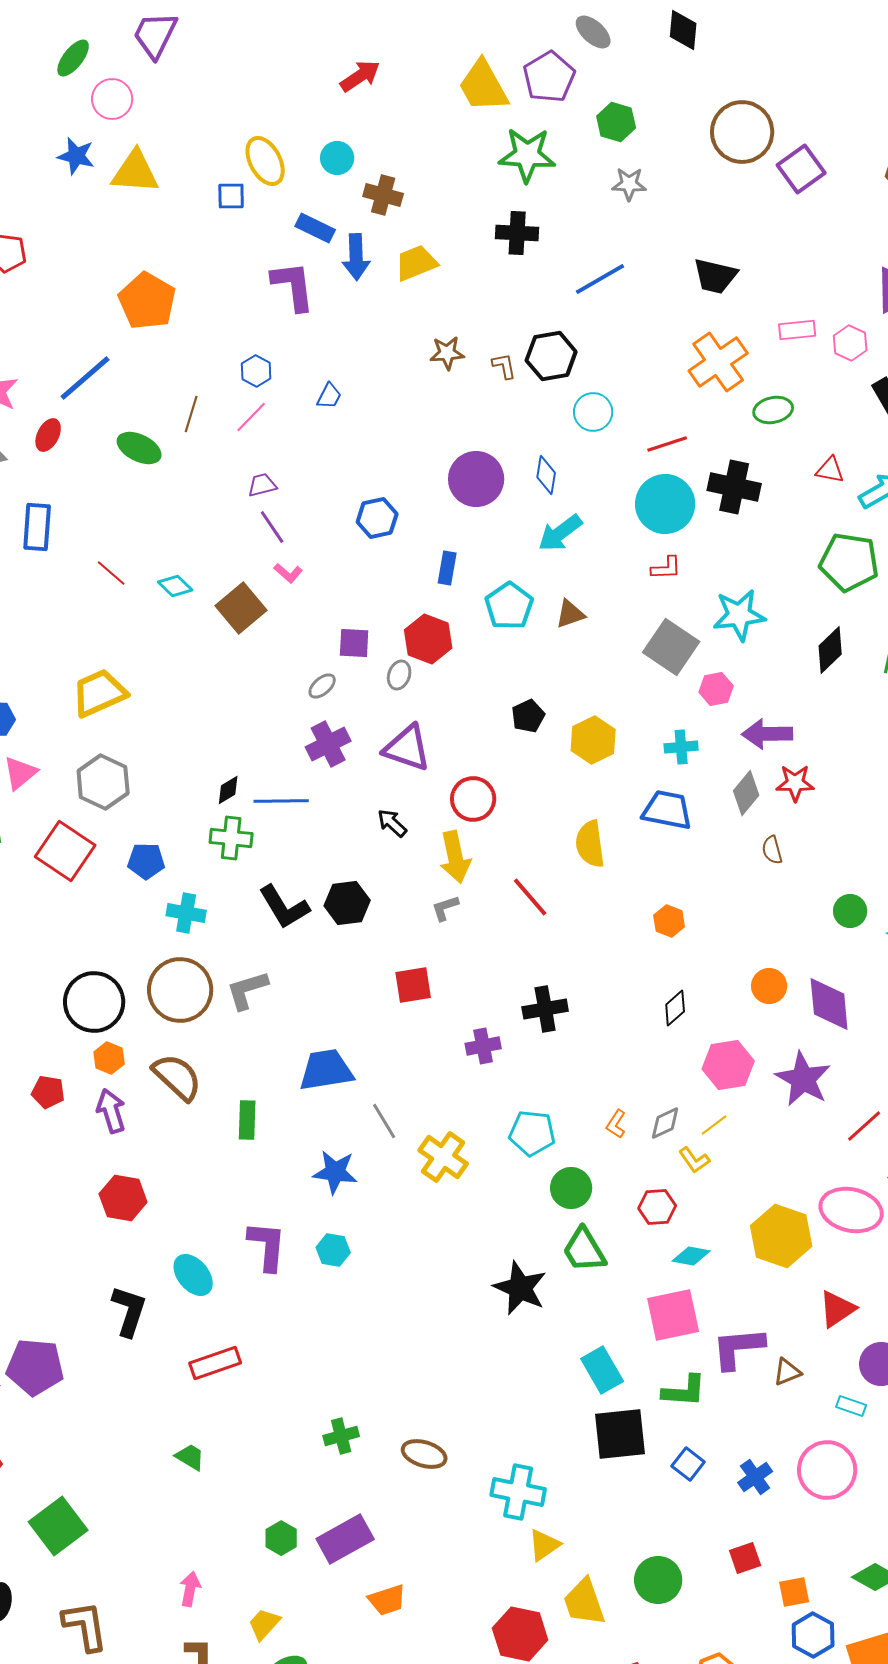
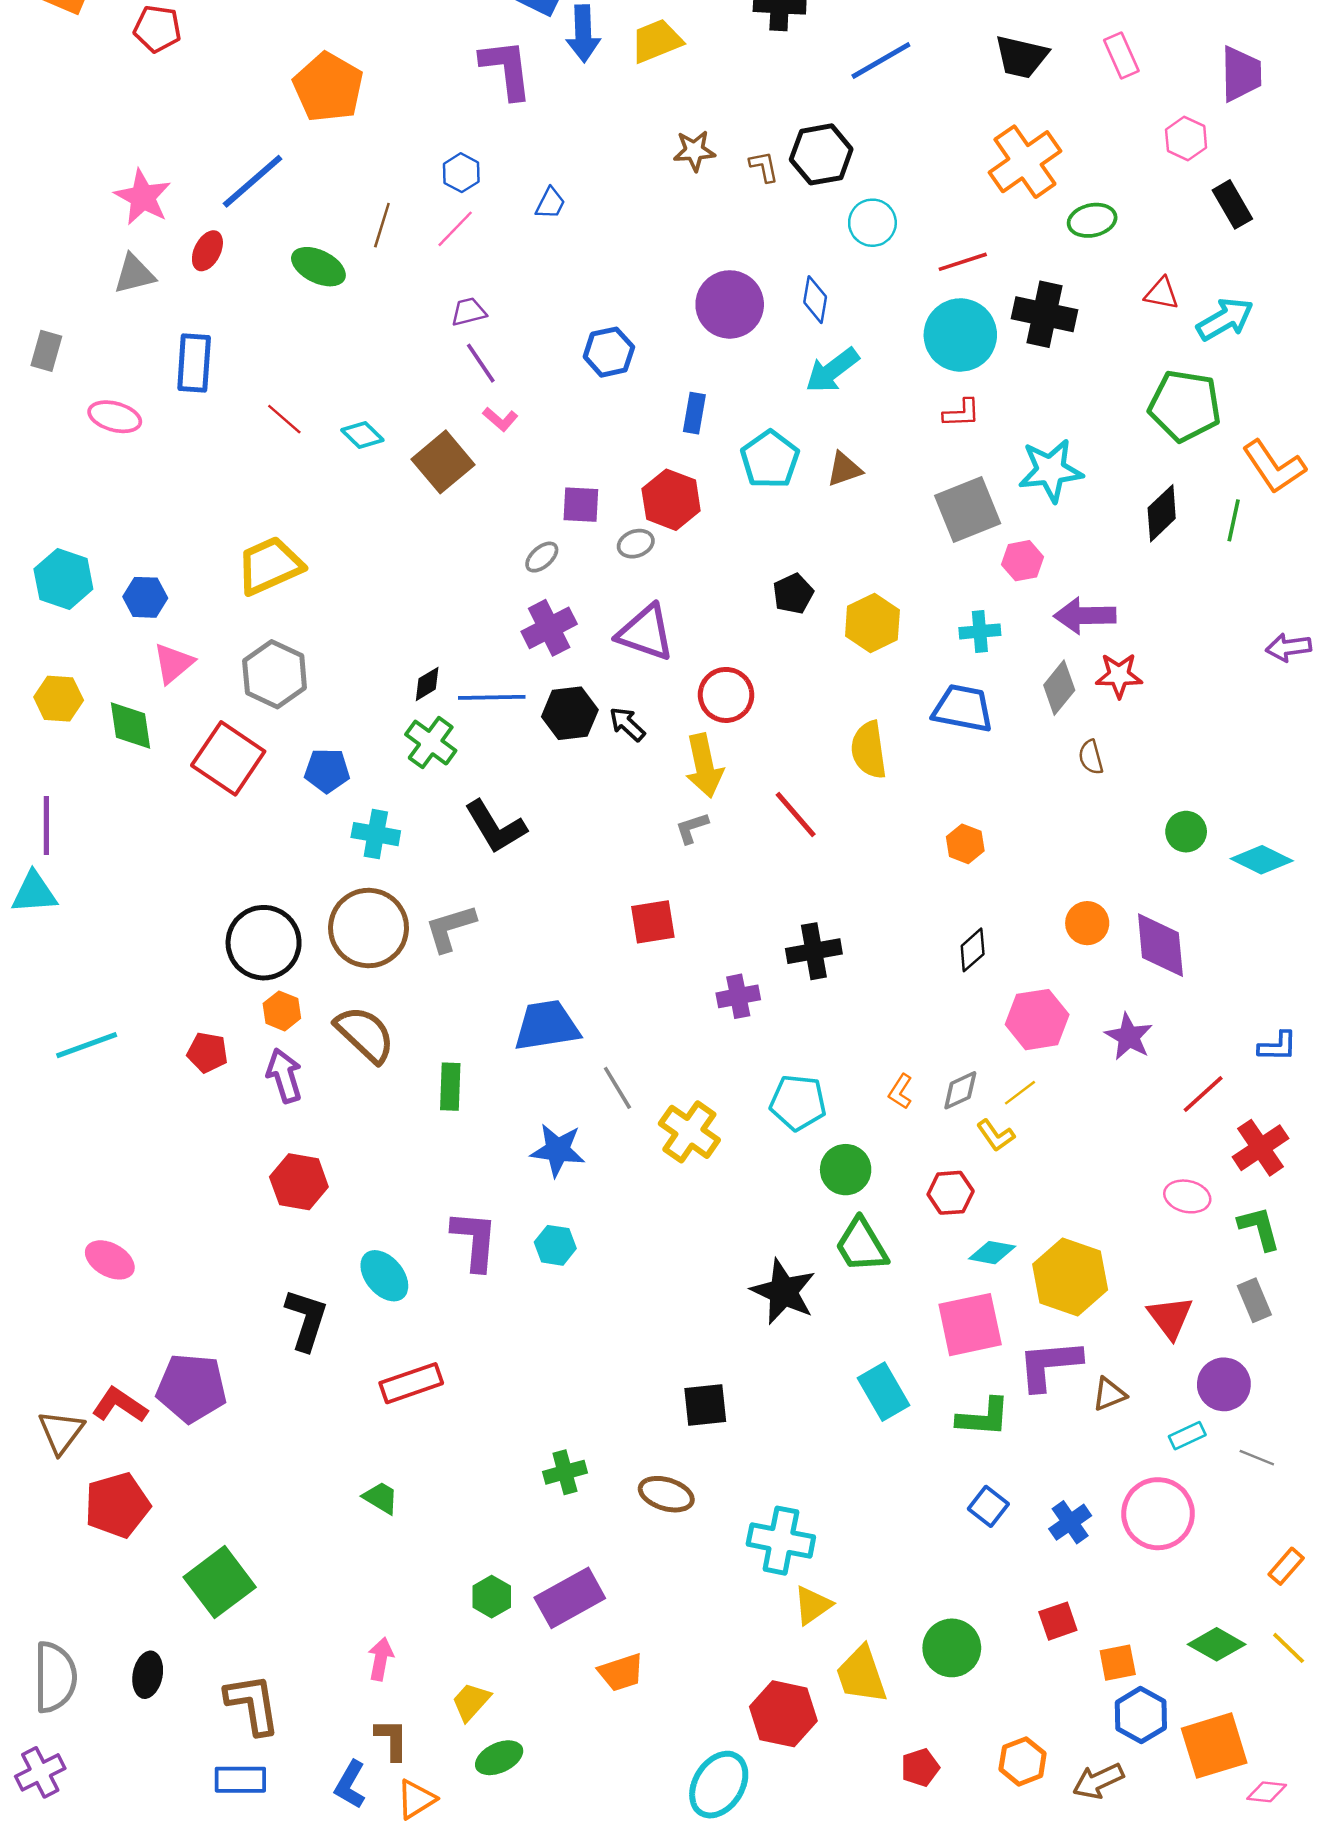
pink rectangle: (797, 330) -> (1121, 56), moved, turned 72
gray square: (671, 647) -> (968, 509), turned 34
gray ellipse: (399, 675) -> (636, 544), turned 52
green cross: (231, 838) -> (431, 743), turned 30
black hexagon: (347, 903) -> (570, 713), moved
purple star: (803, 1079) -> (1129, 1037), size x0.7
pink ellipse: (851, 1210) -> (1187, 1196), size x0.6
yellow hexagon: (781, 1236) -> (1070, 1277), moved
red triangle: (837, 1309) -> (1170, 1317), turned -33
cyan rectangle: (851, 1406) -> (1187, 1436), turned -44
black square: (620, 1434) -> (705, 1405), moved, size x0.7

